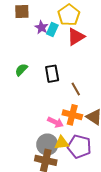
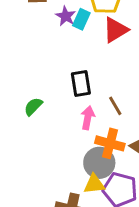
green semicircle: (21, 70) -> (33, 106), moved
pink arrow: (55, 122) -> (88, 118), moved, turned -105
gray circle: (47, 145) -> (99, 163), moved

